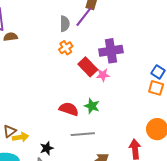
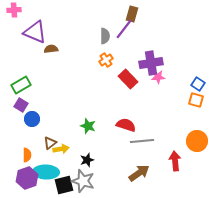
pink star: (103, 75) -> (158, 77), moved
green star: (92, 106) -> (88, 126), moved
red semicircle: (69, 109) -> (126, 125), moved
gray line: (83, 134) -> (142, 141), moved

